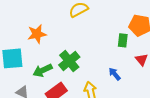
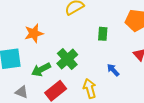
green rectangle: (123, 40) -> (103, 34), moved

